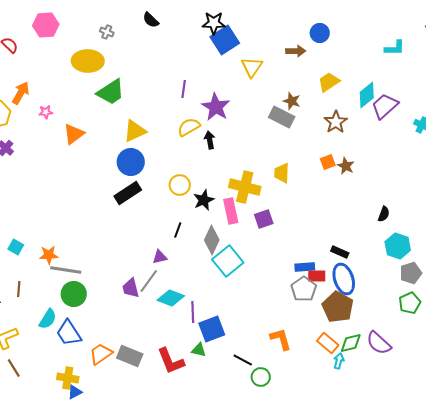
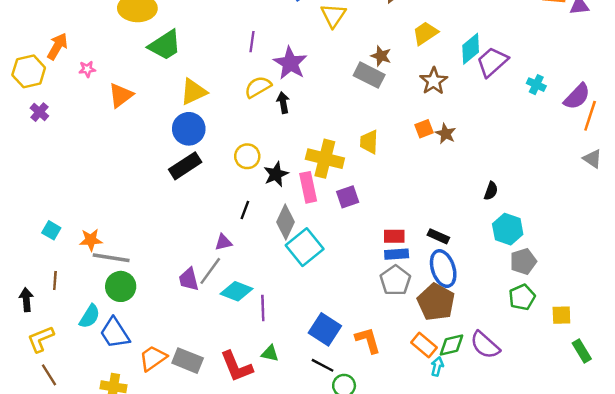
red rectangle: (317, 276) -> (394, 236), moved
blue square: (212, 329) -> (325, 329), moved, turned -36

